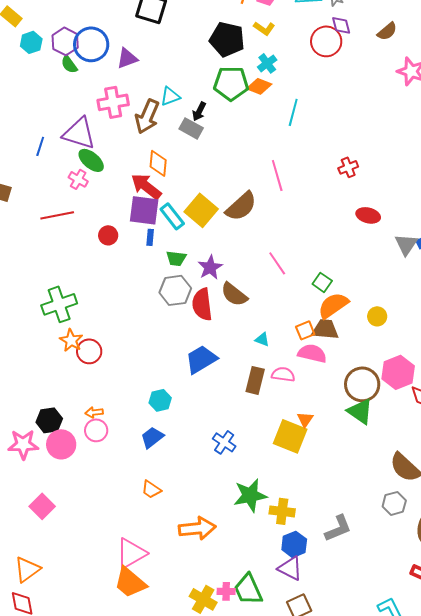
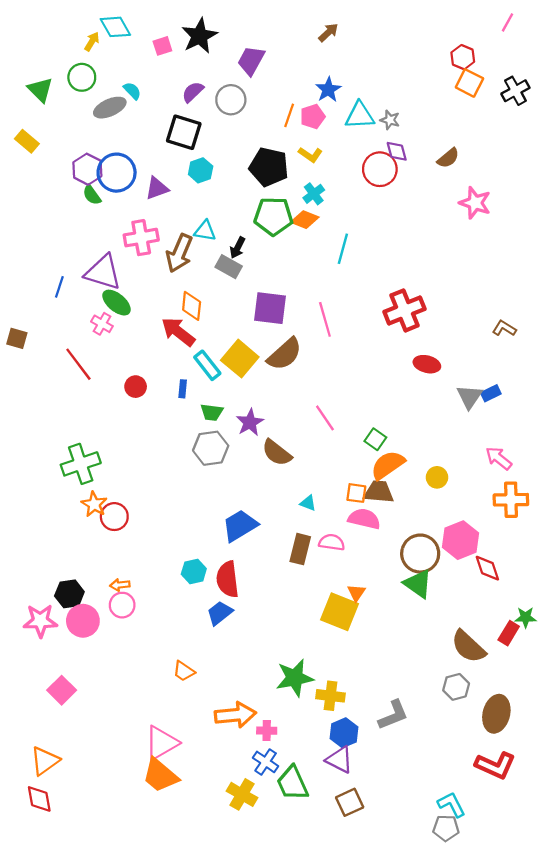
cyan hexagon: (31, 42) -> (201, 170), moved
cyan triangle: (170, 96) -> (205, 231), turned 30
red cross: (348, 167) -> (404, 310), size x1.8
purple square: (144, 210) -> (270, 308), moved
red line: (57, 215) -> (78, 364), turned 64
red semicircle: (202, 304) -> (227, 579), moved
orange square: (305, 330) -> (356, 493), turned 30
blue trapezoid: (152, 437) -> (220, 613), moved
blue cross: (224, 442) -> (266, 762), moved
pink cross: (226, 591) -> (267, 731), moved

